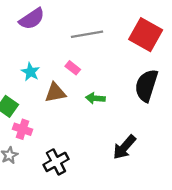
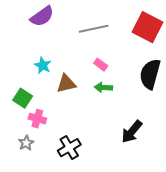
pink rectangle: (73, 68) -> (101, 65), moved

